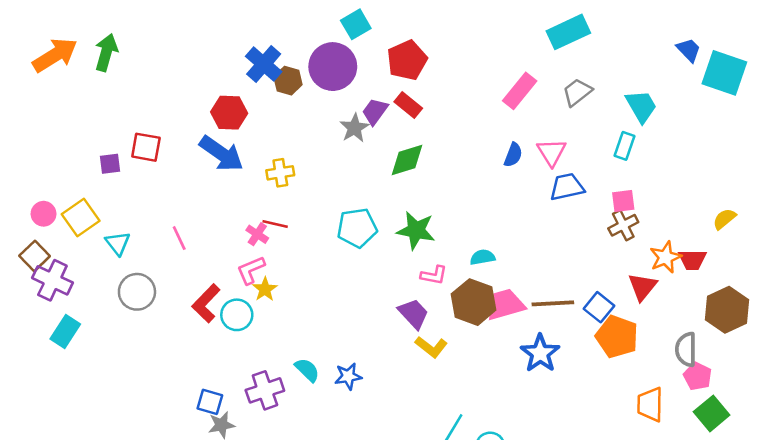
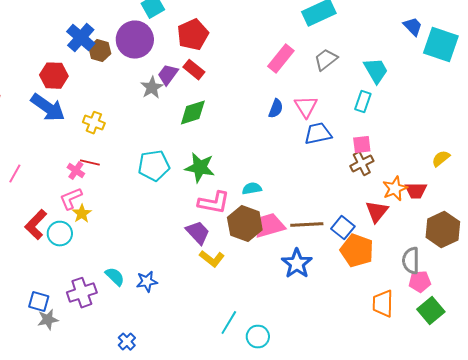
yellow cross: (280, 173) -> (94, 123), turned 30
pink line: (179, 238) -> (15, 174), turned 54
pink L-shape: (434, 275) -> (214, 203), size x1.5
pink pentagon: (698, 376) -> (420, 282), turned -30

